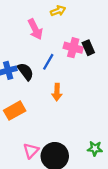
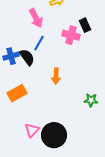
black rectangle: (88, 48) -> (85, 25), moved
blue line: (48, 62) -> (39, 43), moved
green star: (95, 149) -> (91, 100), moved

